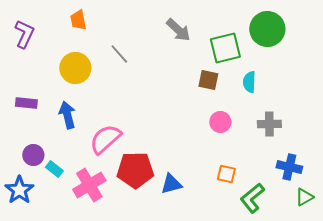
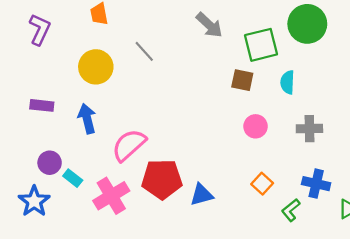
blue cross: (289, 167) -> (316, 184), moved
orange square: (226, 174) -> (262, 184), turned 30
green L-shape: (252, 198) -> (291, 210), size x0.7

